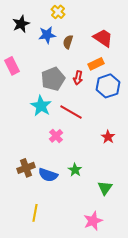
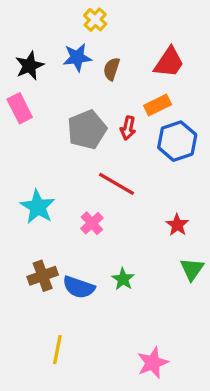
black star: (21, 24) -> (30, 66), moved
red trapezoid: (103, 38) -> (169, 62), turned 90
cyan star: (41, 106) -> (38, 207), moved
green triangle: (105, 188) -> (192, 269), moved

